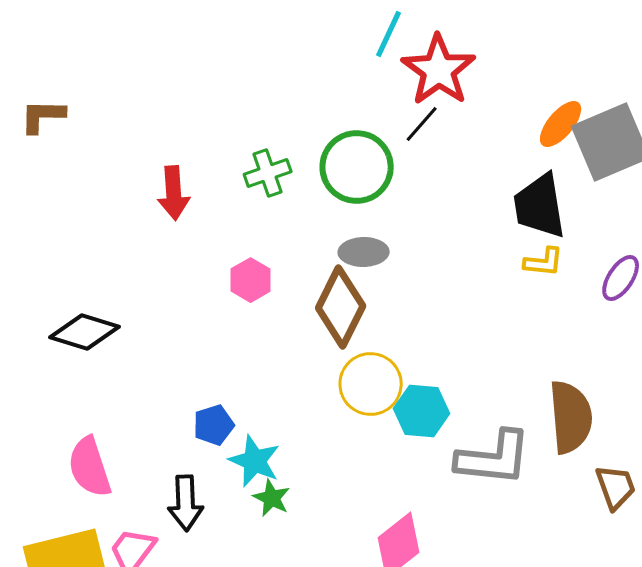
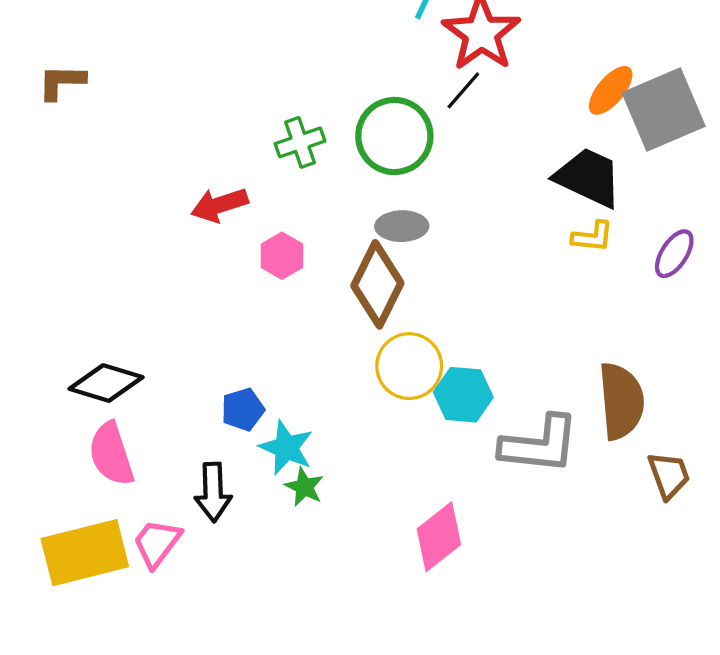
red arrow: (174, 193) -> (219, 205), moved, turned 76
black trapezoid: (540, 206) -> (588, 177), turned 124
black diamond: (85, 332) -> (106, 383), moved

